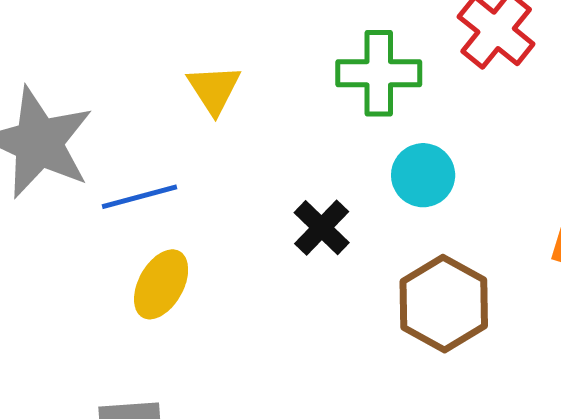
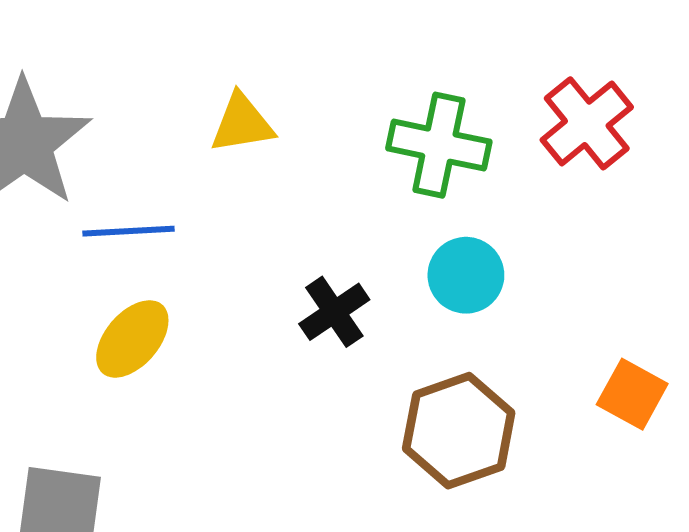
yellow triangle: (214, 89) -> (242, 123), turned 42

